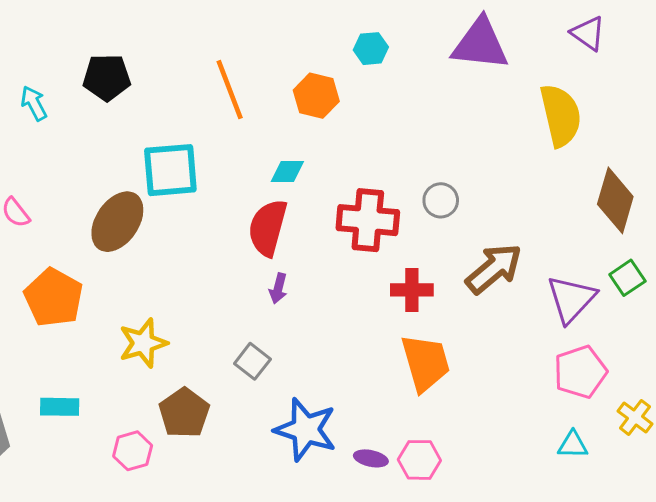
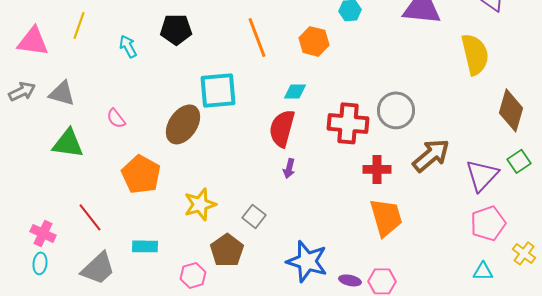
gray circle: (441, 200) -> (396, 110), size x1.6
gray square: (252, 361) -> (254, 216), moved

